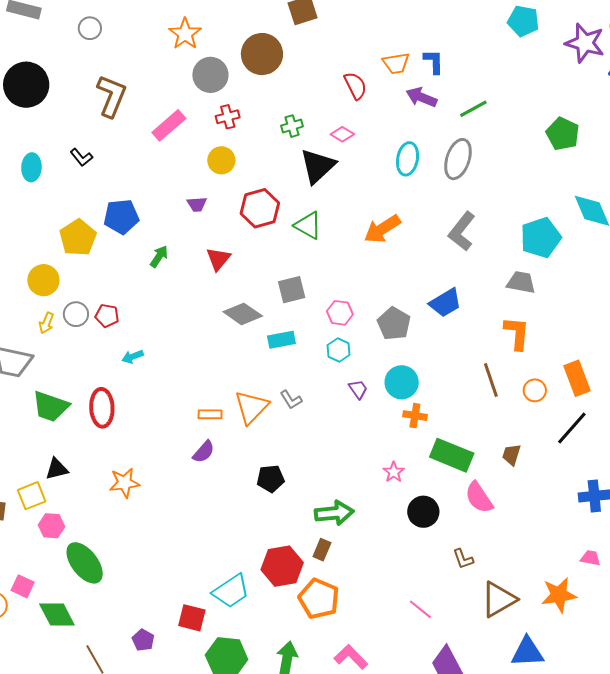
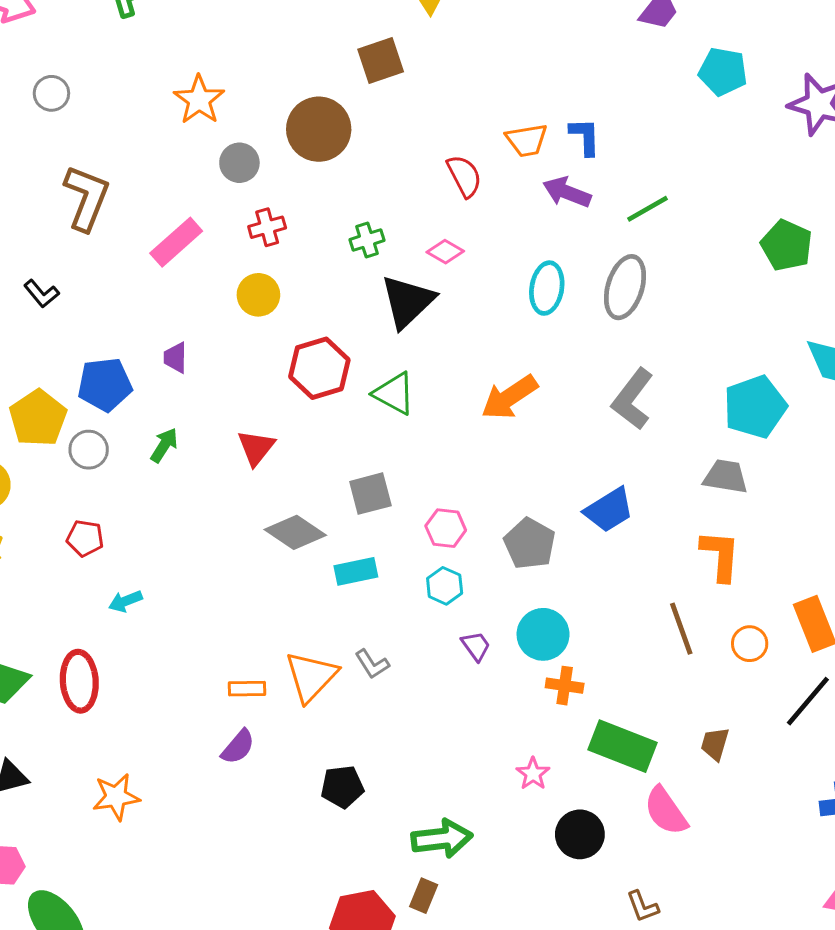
gray circle: (210, 75) -> (239, 163), size x0.7
purple trapezoid: (197, 204) -> (175, 358), moved, turned 95
gray circle: (76, 314) -> (89, 450), moved

